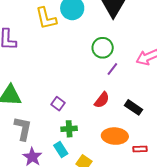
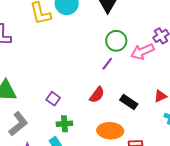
green circle: (103, 48) -> (116, 41), moved
gray L-shape: (23, 129) -> (18, 124), turned 40

